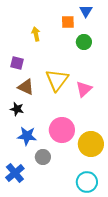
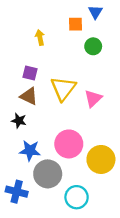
purple square: (17, 63) -> (30, 73), moved
gray circle: (43, 157) -> (48, 174), size x1.6
blue cross: (15, 173) -> (17, 192), turned -36
cyan circle: (87, 182) -> (77, 197), moved

